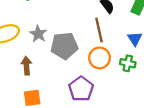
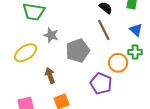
gray star: (38, 34) -> (51, 35), moved
orange circle: (100, 58) -> (118, 63), moved

